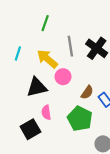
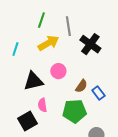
gray line: (70, 46) -> (68, 26), moved
yellow arrow: (47, 59) -> (48, 43), moved, turned 110
green pentagon: (80, 119) -> (74, 111), turned -30

